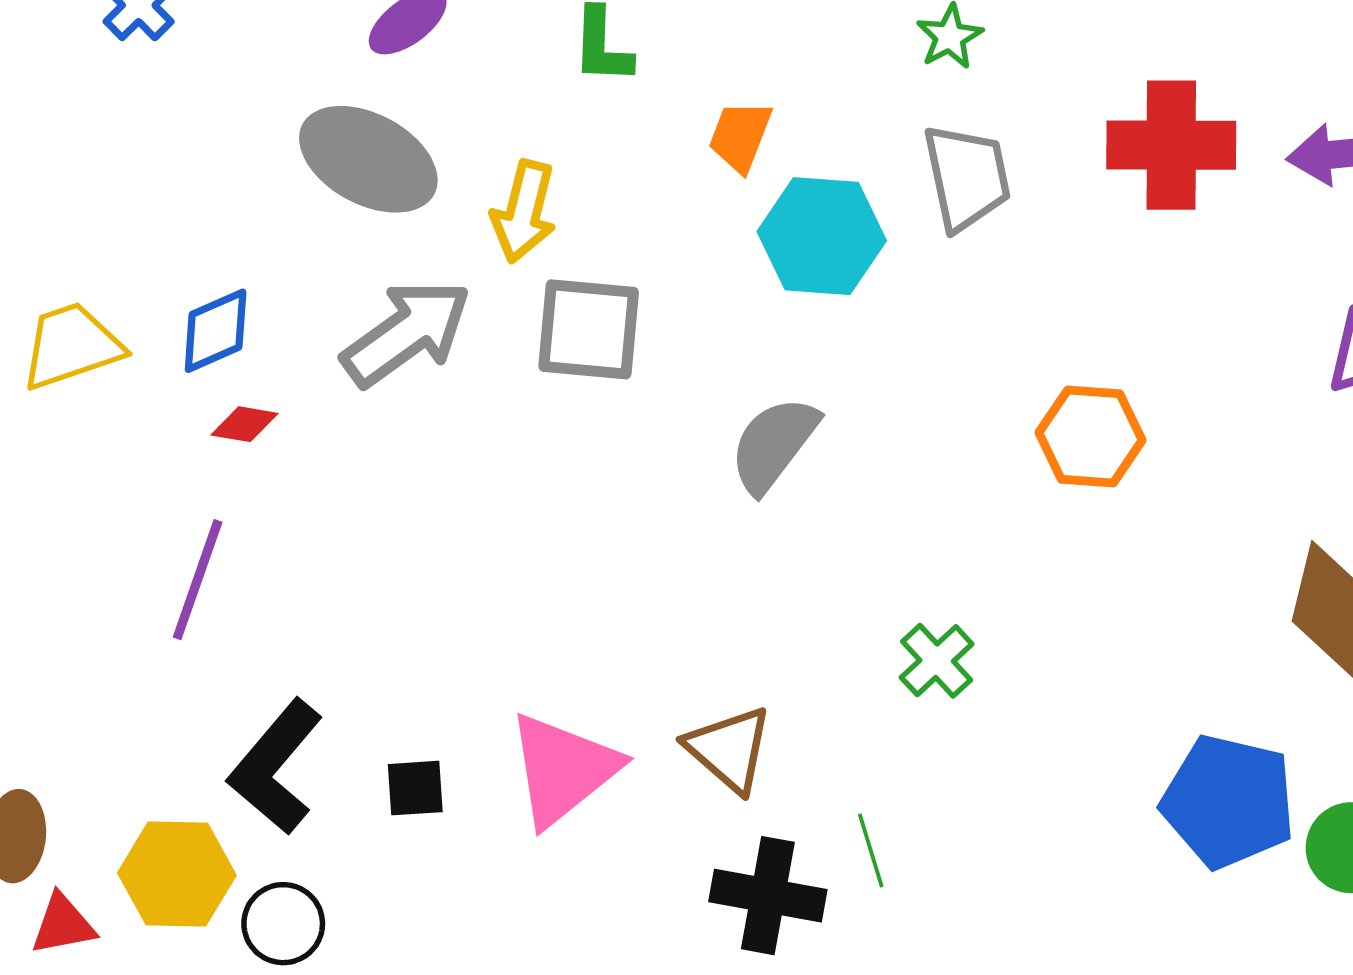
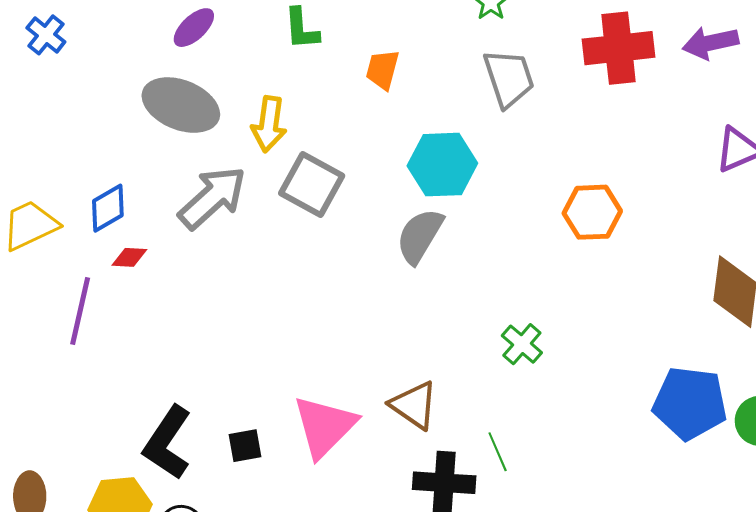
cyan hexagon: (822, 236) -> (442, 165), moved
gray square: (589, 329) -> (312, 185), turned 30
purple line: (198, 580) -> (80, 311), moved

